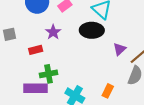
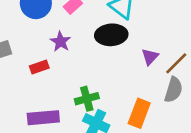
green cross: (49, 74) -> (87, 99), moved
orange rectangle: (108, 91) -> (139, 113), size x1.5

